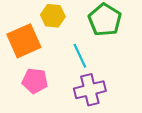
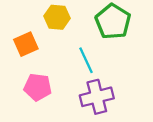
orange square: (24, 41) -> (26, 44), size x0.7

